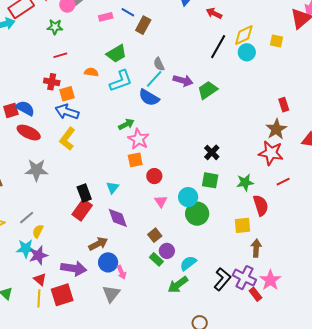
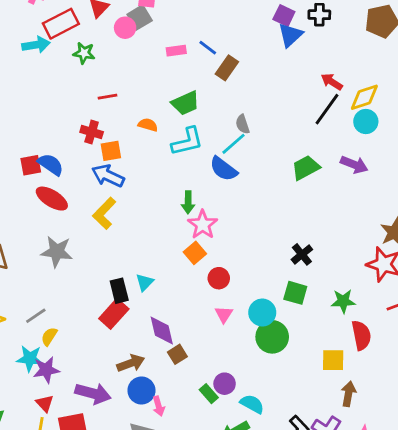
red arrow: (214, 13) -> (332, 82), moved
green star: (55, 27) -> (84, 53), moved
purple arrow: (183, 81) -> (354, 165), moved
green arrow: (126, 124) -> (188, 202), turned 112
orange square: (135, 160) -> (195, 253), turned -35
cyan triangle: (113, 188) -> (145, 282), moved
brown square: (155, 235) -> (177, 354), moved
cyan semicircle: (188, 263) -> (252, 404), turned 60

